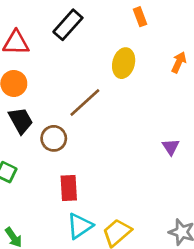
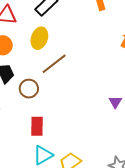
yellow ellipse: (124, 63) -> (39, 38), moved

